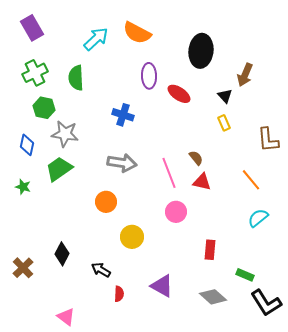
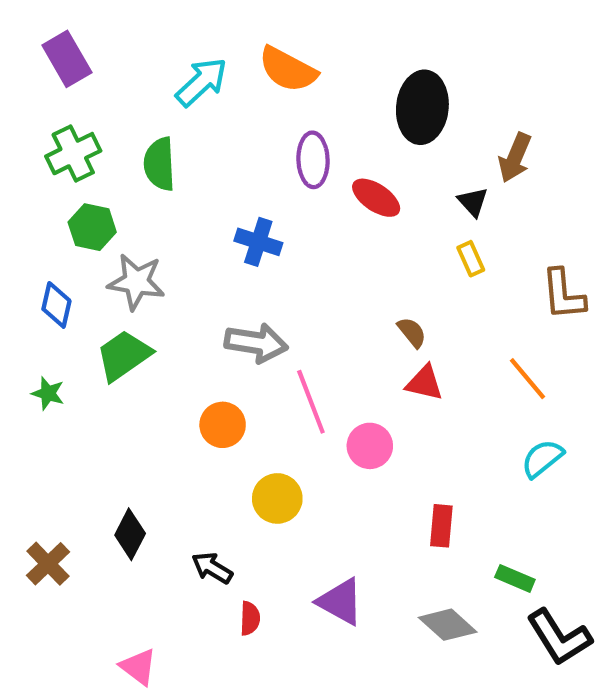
pink line: (169, 173) -> (311, 402), moved

